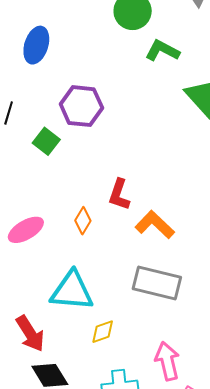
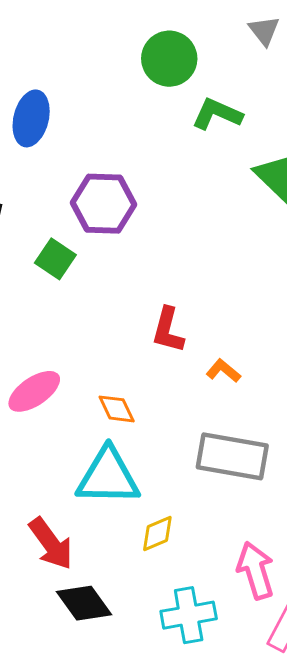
orange diamond: (83, 221) -> (117, 409), moved, turned -52
orange L-shape: (155, 225) -> (223, 371), size x0.6

